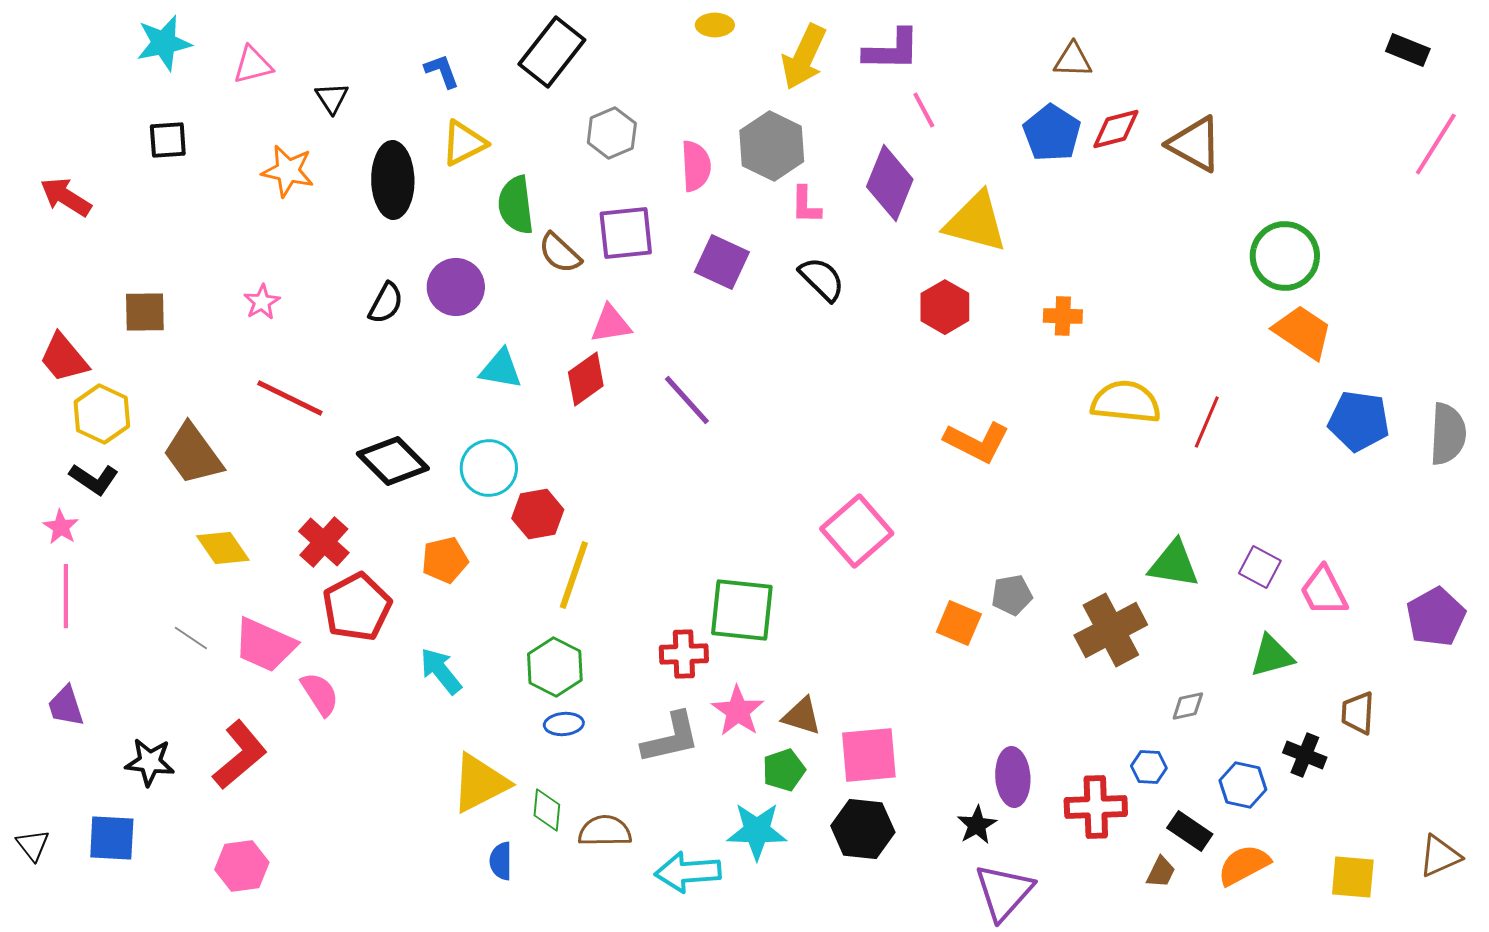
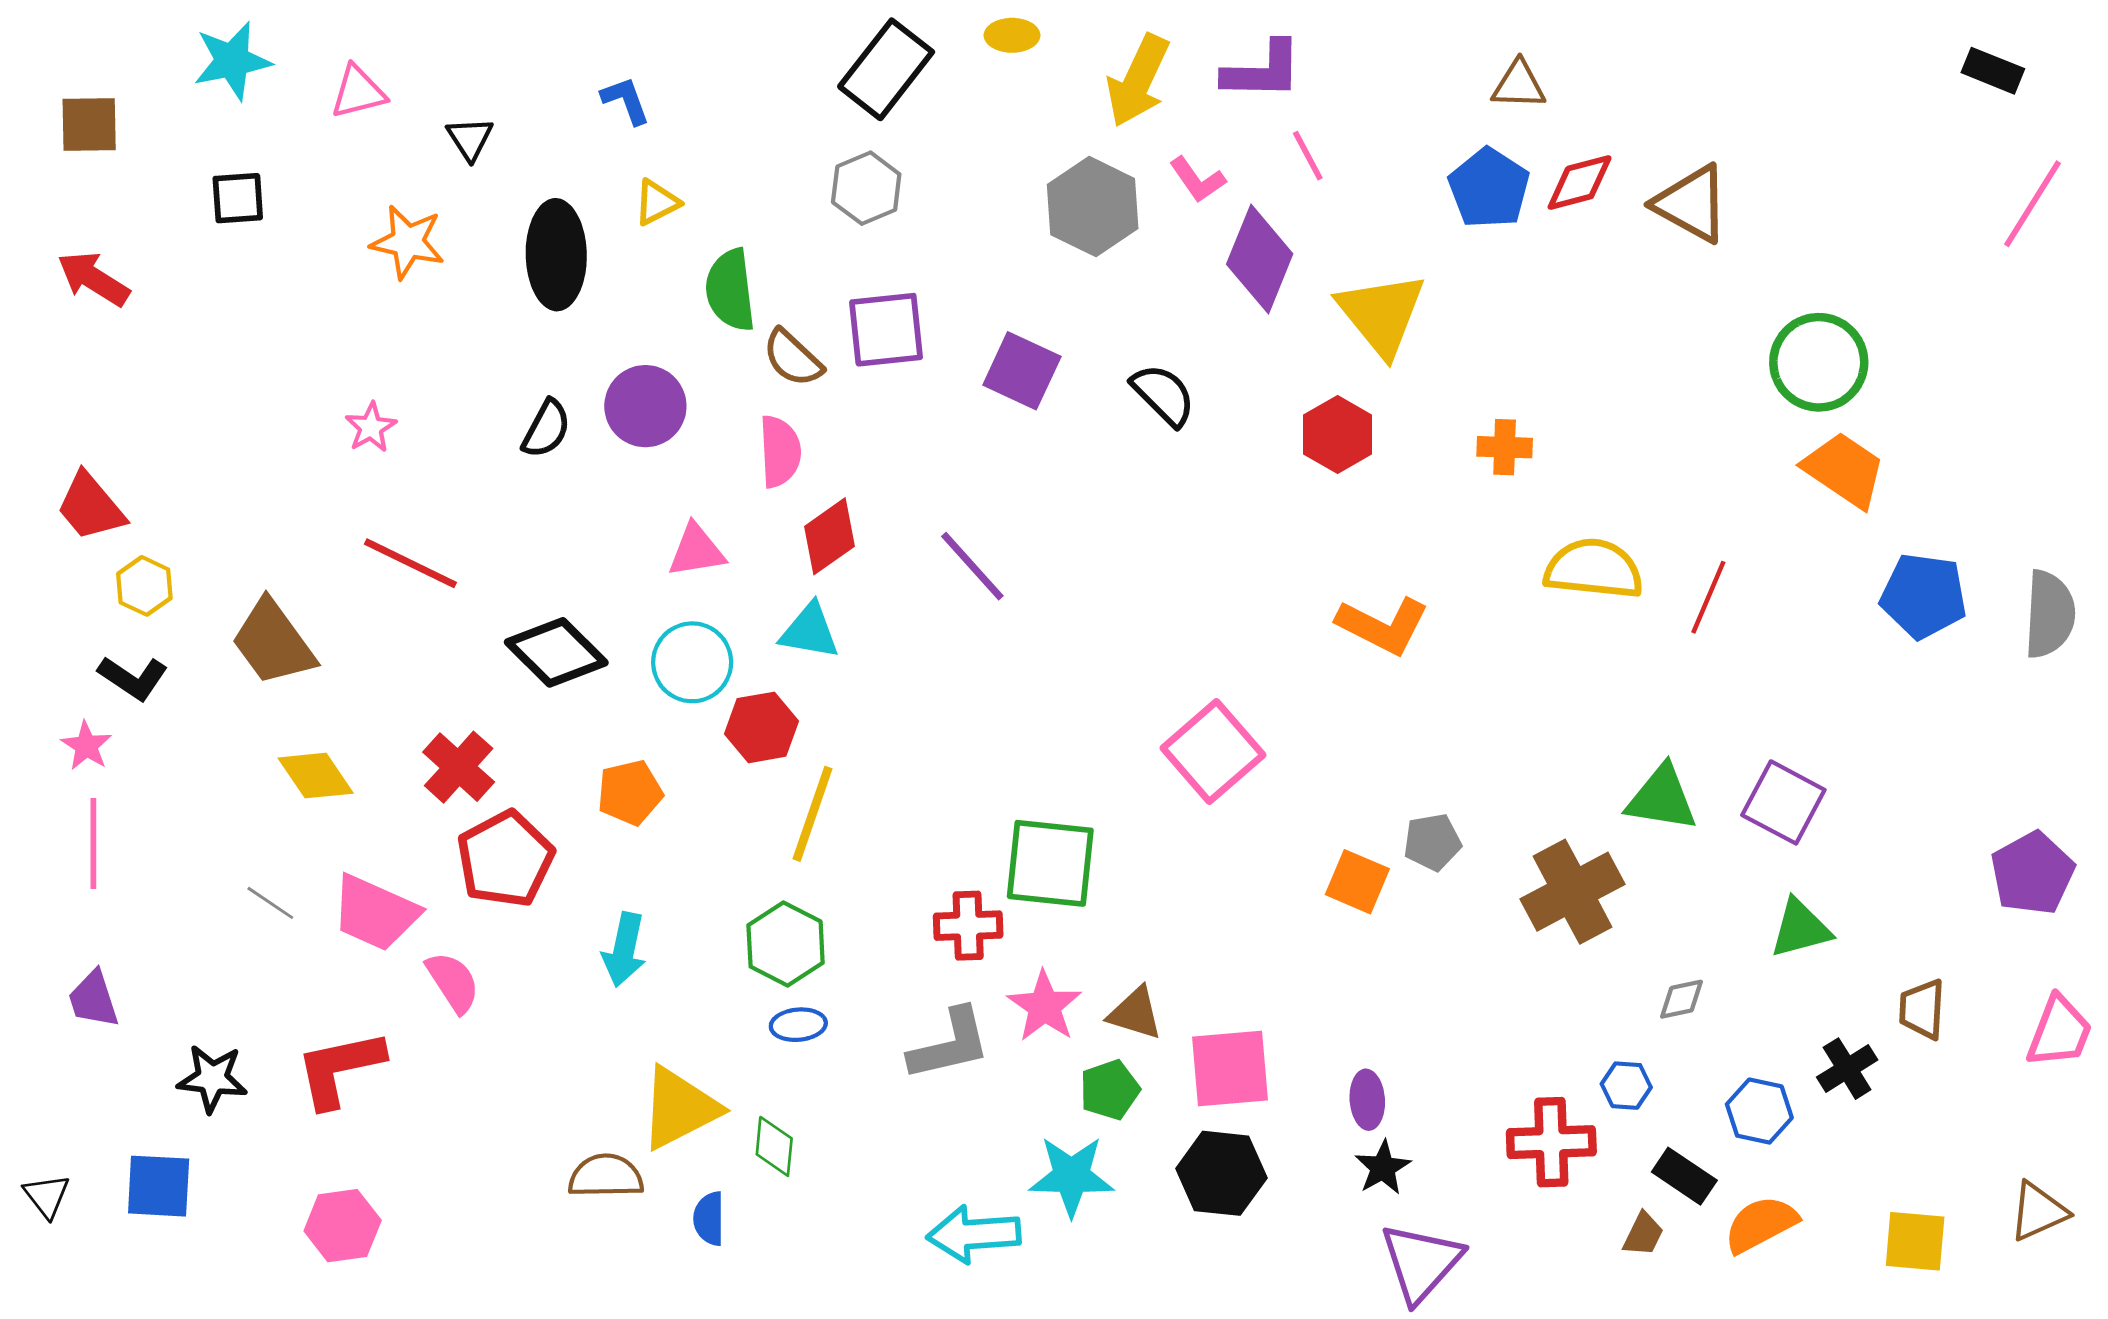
black rectangle: (552, 52) -> (886, 69), moved
yellow triangle: (464, 143) -> (657, 202), size x0.7
pink semicircle: (696, 166) -> (780, 451), moved
pink L-shape: (806, 205) -> (1197, 180), moved, turned -36
yellow triangle: (976, 222) -> (1381, 314), turned 36
brown square: (145, 312) -> (89, 124), moved
pink triangle: (611, 324) -> (696, 551), moved
cyan triangle: (501, 369) -> (810, 631), moved
yellow hexagon: (102, 414) -> (144, 586), size x0.7
purple square: (1260, 567) -> (1783, 802), size x1.4
pink trapezoid: (1324, 591) -> (2059, 1032), moved, turned -132
cyan arrow: (441, 671) -> (624, 950), turned -129
red L-shape: (240, 755) -> (340, 1069), turned -152
black cross: (1305, 755) -> (1847, 1069), turned 36
purple ellipse: (1013, 777) -> (1367, 1100), moved, size x0.7
brown semicircle: (605, 831) -> (606, 1176), moved

